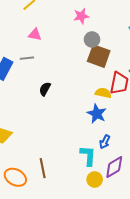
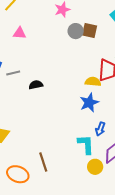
brown square: (99, 56) -> (90, 31), moved, size x0.7
gray line: (27, 58) -> (13, 73), moved
black semicircle: (45, 89) -> (36, 85), turned 56
blue star: (97, 114) -> (89, 103), turned 30

